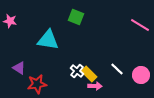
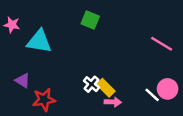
pink line: (140, 25) -> (162, 44), moved
cyan triangle: (48, 40) -> (39, 41), moved
white line: (117, 69) -> (152, 95), moved

